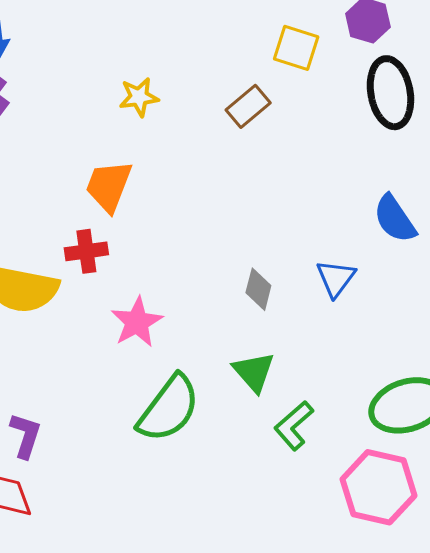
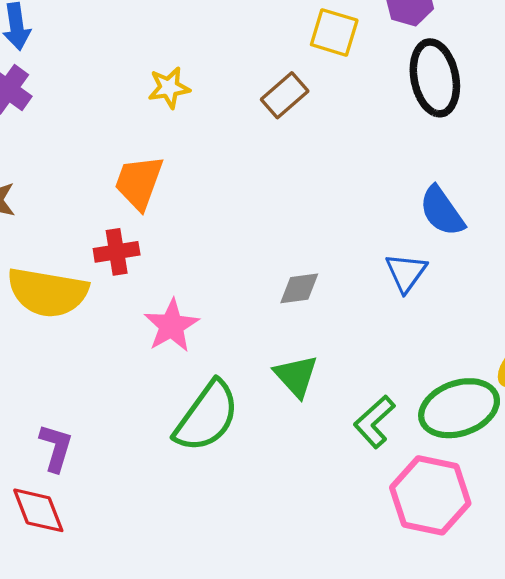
blue triangle: (336, 278) -> (406, 273), moved
gray diamond: (258, 289) -> (299, 288), turned 69
green L-shape: (294, 426) -> (374, 422), moved

